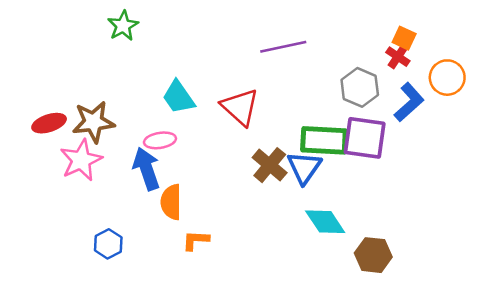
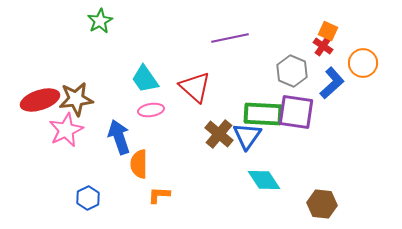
red ellipse: (49, 123) -> (40, 100), size x1.4
pink ellipse: (160, 140) -> (151, 110), moved
brown hexagon: (373, 255) -> (322, 204), moved

